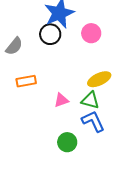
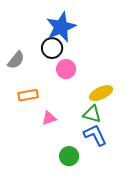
pink circle: (91, 33) -> (66, 69), moved
pink triangle: (61, 100) -> (49, 118), moved

